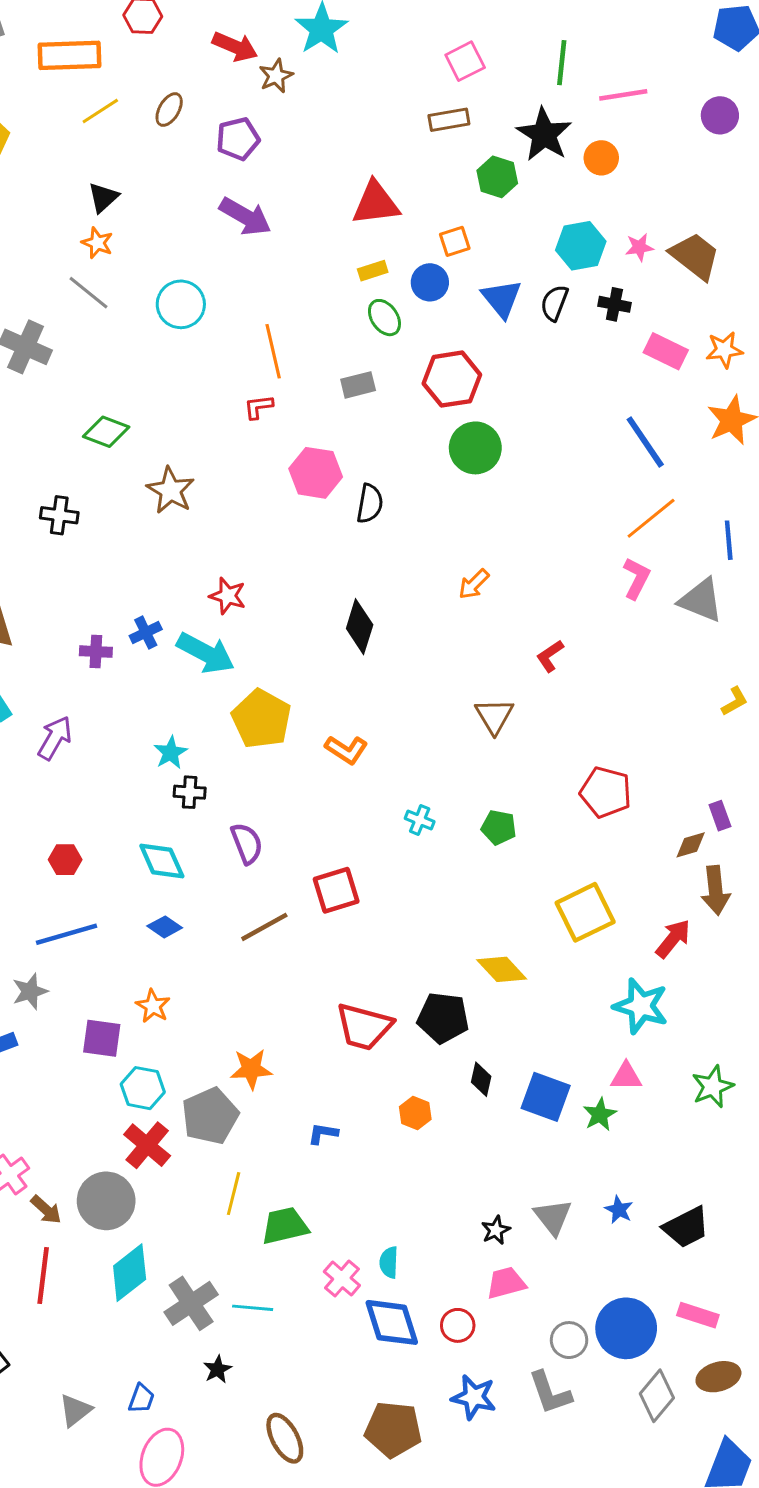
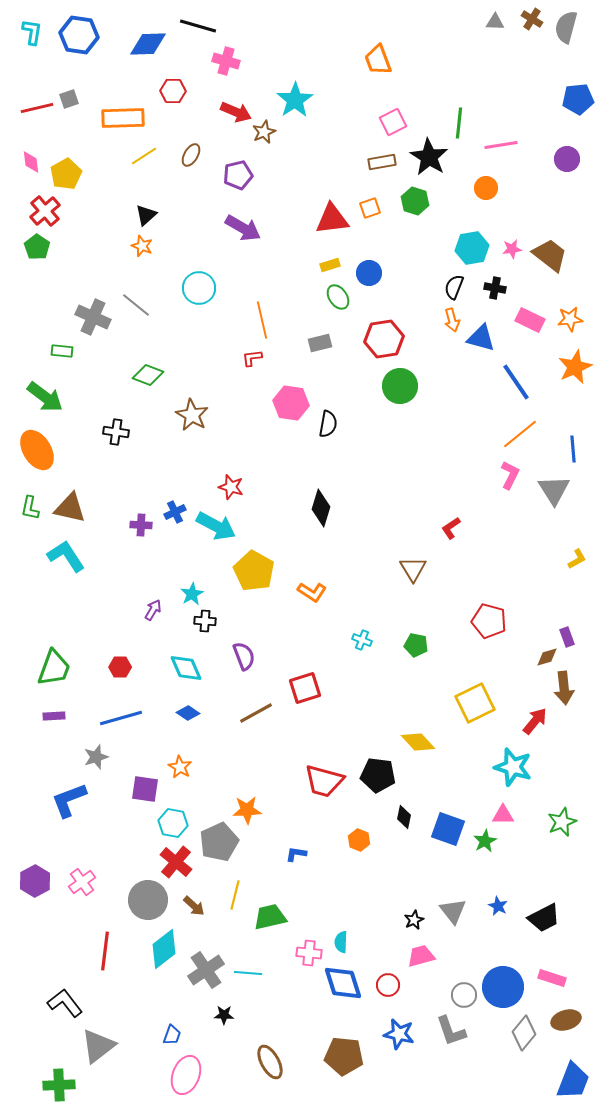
black star: (544, 134) -> (429, 157), moved
orange square: (455, 241) -> (370, 208), moved
gray line: (89, 293) -> (136, 305), moved
blue triangle: (502, 298) -> (481, 338), moved, turned -36
orange arrow: (474, 584) -> (452, 320), moved, turned -60
gray triangle: (701, 600) -> (554, 490), turned 36
purple arrow: (55, 738) -> (153, 610), moved, size x0.7
brown arrow: (46, 1210) -> (194, 906), moved
pink cross: (342, 1279) -> (309, 953), turned -35
black star: (217, 1369) -> (224, 1015), turned 30
gray triangle: (75, 1410) -> (98, 1046), moved, size x1.5

